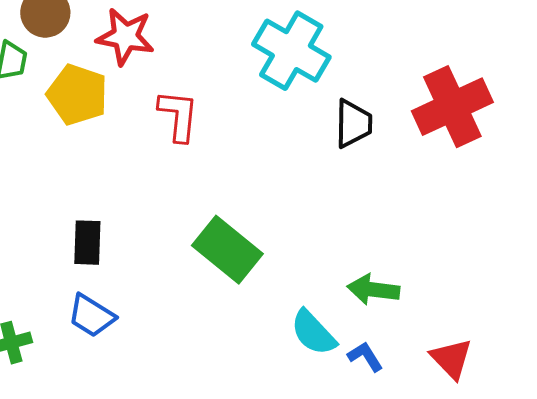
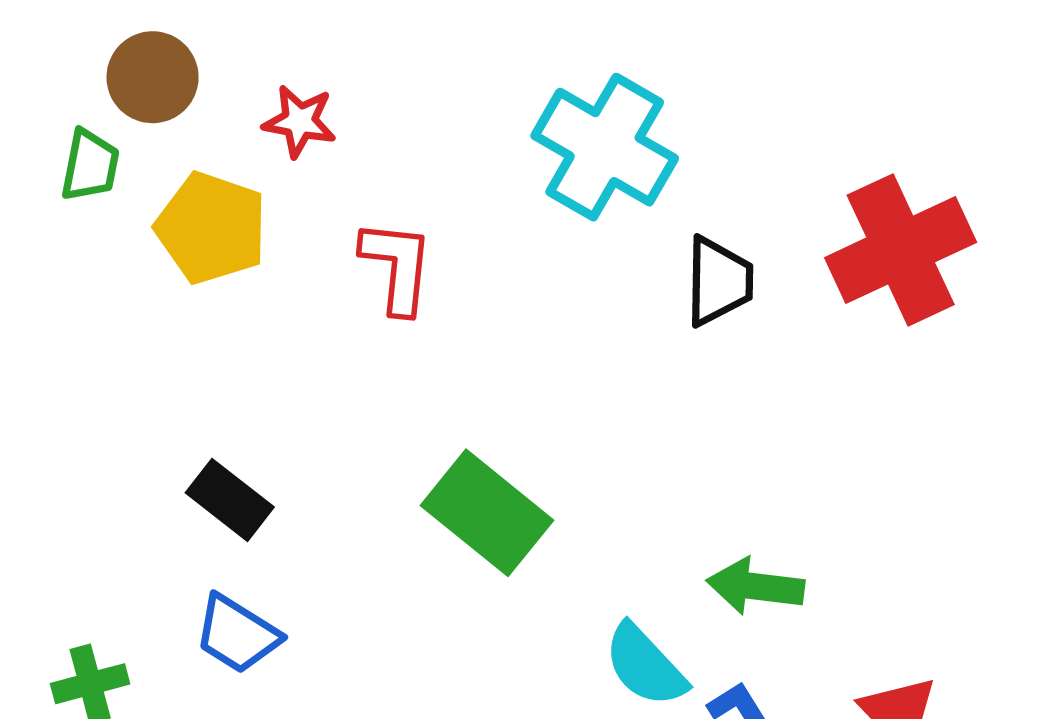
red star: (125, 37) -> (300, 121), size x0.7
black rectangle: (87, 243) -> (230, 500), turned -54

